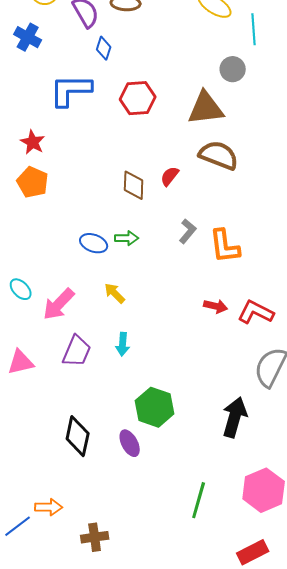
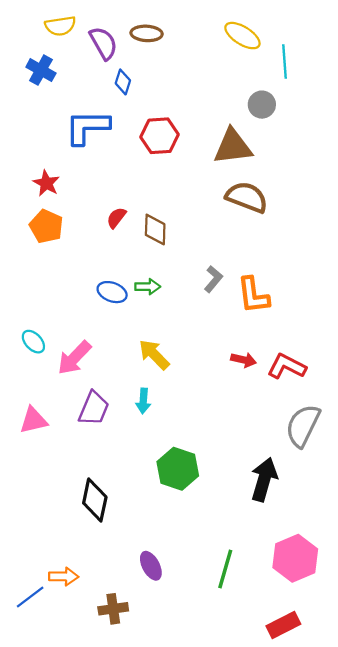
red semicircle: (170, 176) -> (116, 218), moved
yellow arrow: (115, 293) -> (154, 355), moved, size x1.4
purple ellipse: (130, 443) -> (151, 566), moved

